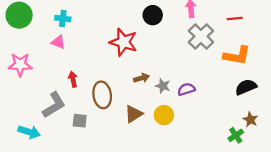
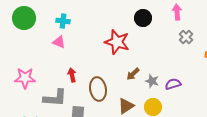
gray cross: (201, 36) -> (186, 37), size x0.6
pink star: (20, 65) -> (25, 78), moved
brown arrow: (141, 78) -> (133, 74), turned 152
gray L-shape: (54, 105) -> (55, 98), turned 35

